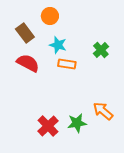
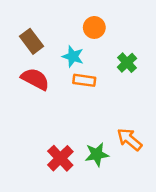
orange circle: (50, 16) -> (94, 27), moved

